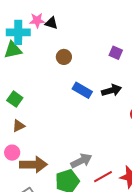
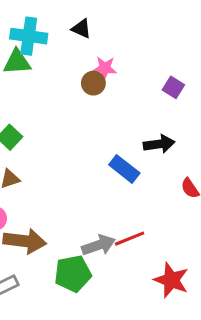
pink star: (37, 20) -> (105, 68), moved
blue rectangle: (82, 90) -> (124, 169), moved
red line: (103, 177) -> (130, 239), moved

